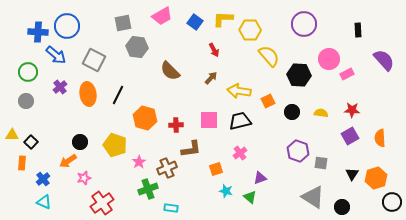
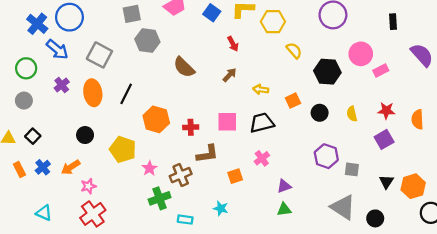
blue cross: (38, 32) -> (37, 24), turned 36
yellow semicircle: (269, 56) -> (294, 51), size x0.7
yellow arrow: (239, 91) -> (261, 89), size x0.6
yellow semicircle: (321, 113) -> (352, 114), turned -112
orange semicircle: (380, 138) -> (417, 119), moved
black square: (31, 142) -> (33, 136), moved
black circle: (80, 142) -> (85, 135), moved
orange rectangle: (22, 163) -> (19, 169), turned -32
blue cross: (43, 179) -> (43, 167), moved
cyan star: (226, 191) -> (221, 208), moved
green triangle: (250, 197) -> (284, 210), moved, turned -48
red cross: (102, 203) -> (93, 214), moved

